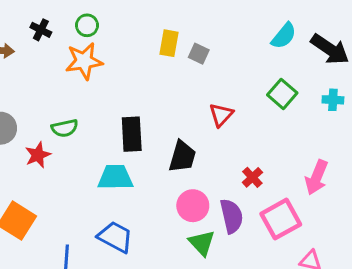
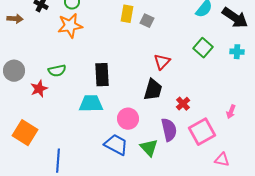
black trapezoid: (182, 156) -> (153, 90), moved
pink arrow: (317, 177) -> (231, 112), moved, size x0.6
pink circle: (193, 206) -> (128, 119), moved
blue trapezoid: (115, 237) -> (116, 145), moved

